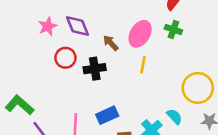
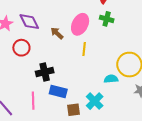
black cross: (95, 69) -> (45, 72), moved
blue rectangle: (107, 115) -> (58, 92), turned 42
cyan semicircle: (174, 117) -> (111, 79), moved, turned -48

